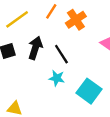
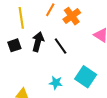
yellow line: (17, 19) -> (21, 18), turned -60
cyan star: (57, 78) -> (56, 83), moved

